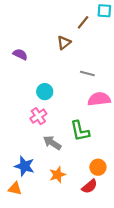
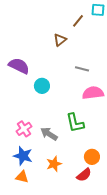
purple semicircle: (20, 54) -> (19, 66), moved, size x1.5
pink cross: (38, 116) -> (24, 129), moved
orange triangle: (15, 189) -> (22, 177), moved

